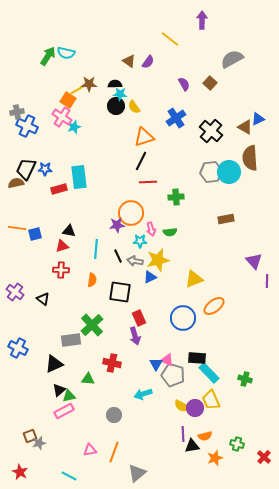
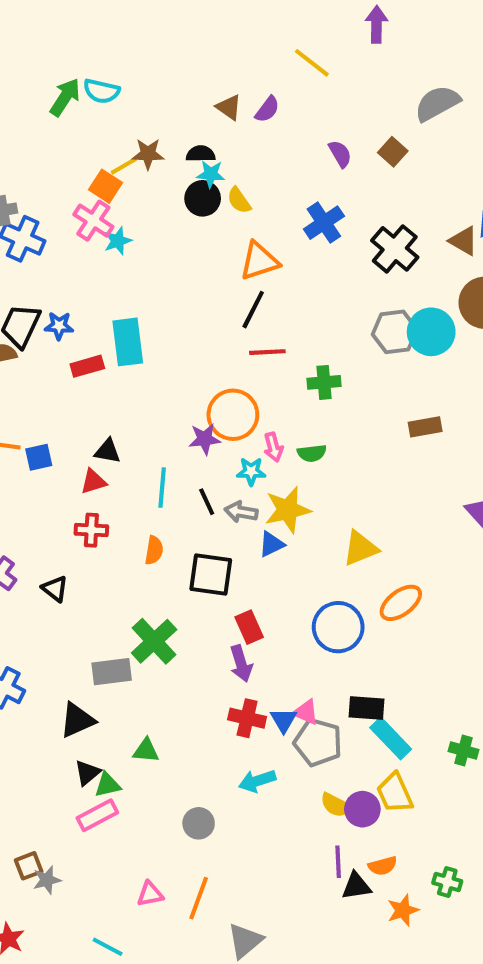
red cross: (112, 363) -> (247, 718), moved

